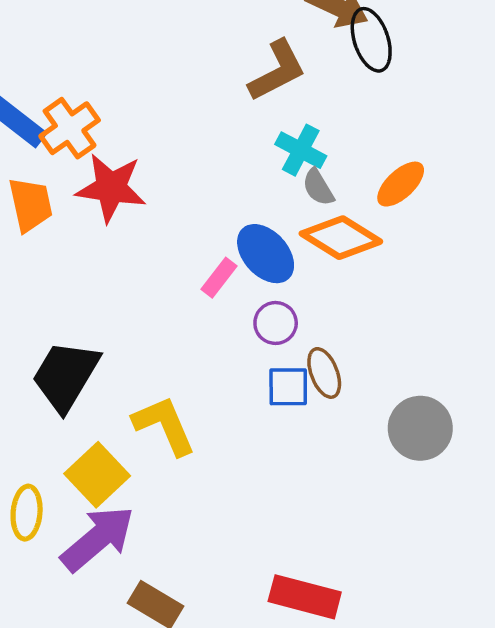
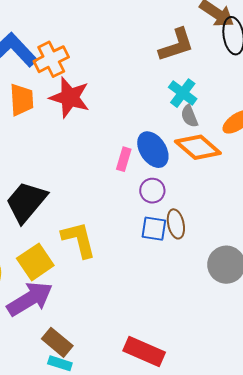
pink rectangle: (219, 278) -> (124, 159), turned -30

